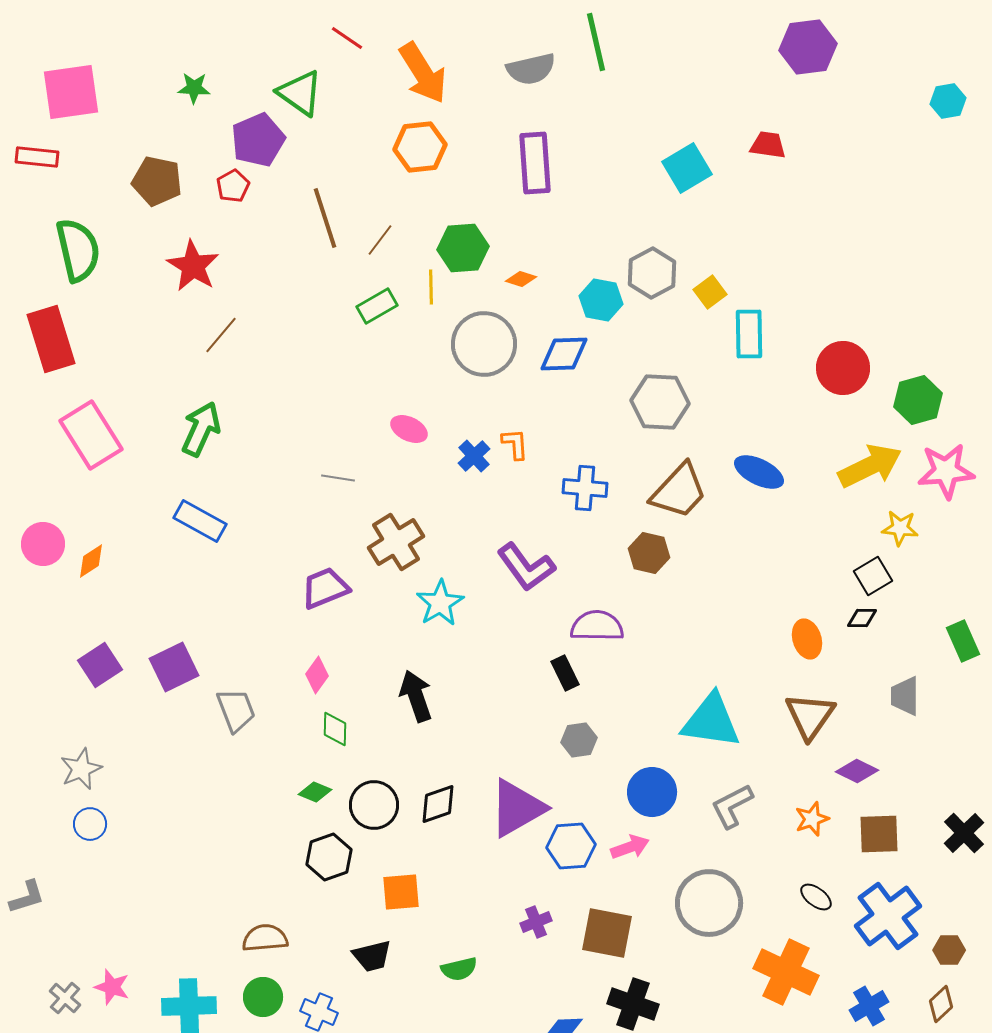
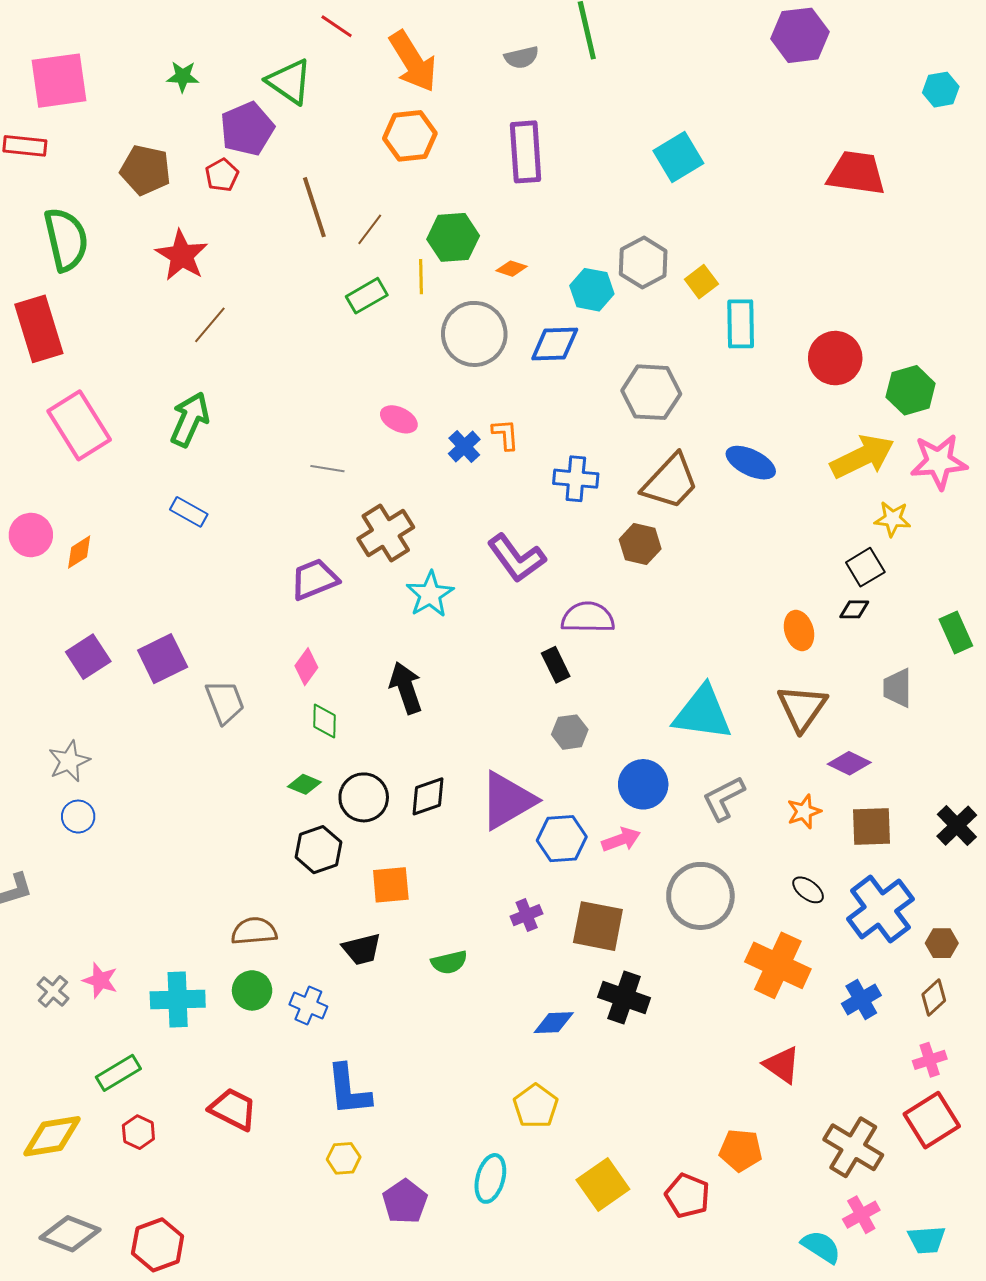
gray semicircle: (531, 69) -> (522, 57), size x0.7
red trapezoid: (768, 145) -> (856, 173), moved, size x1.6
blue rectangle: (200, 521) -> (189, 512), size x0.7

